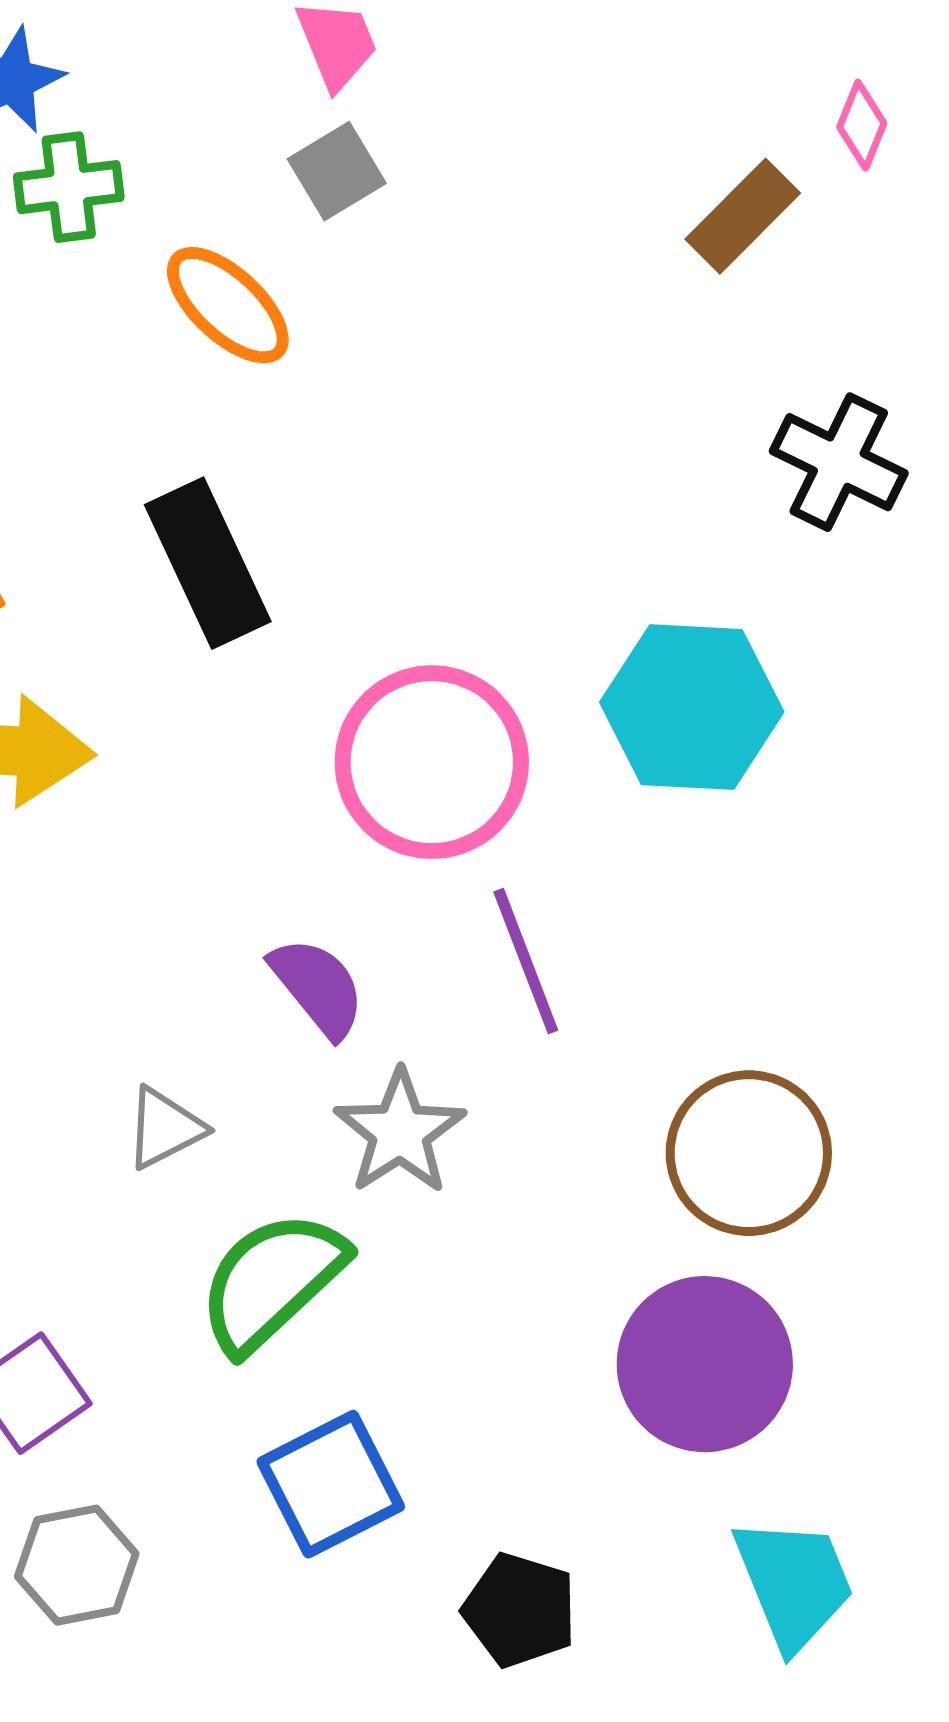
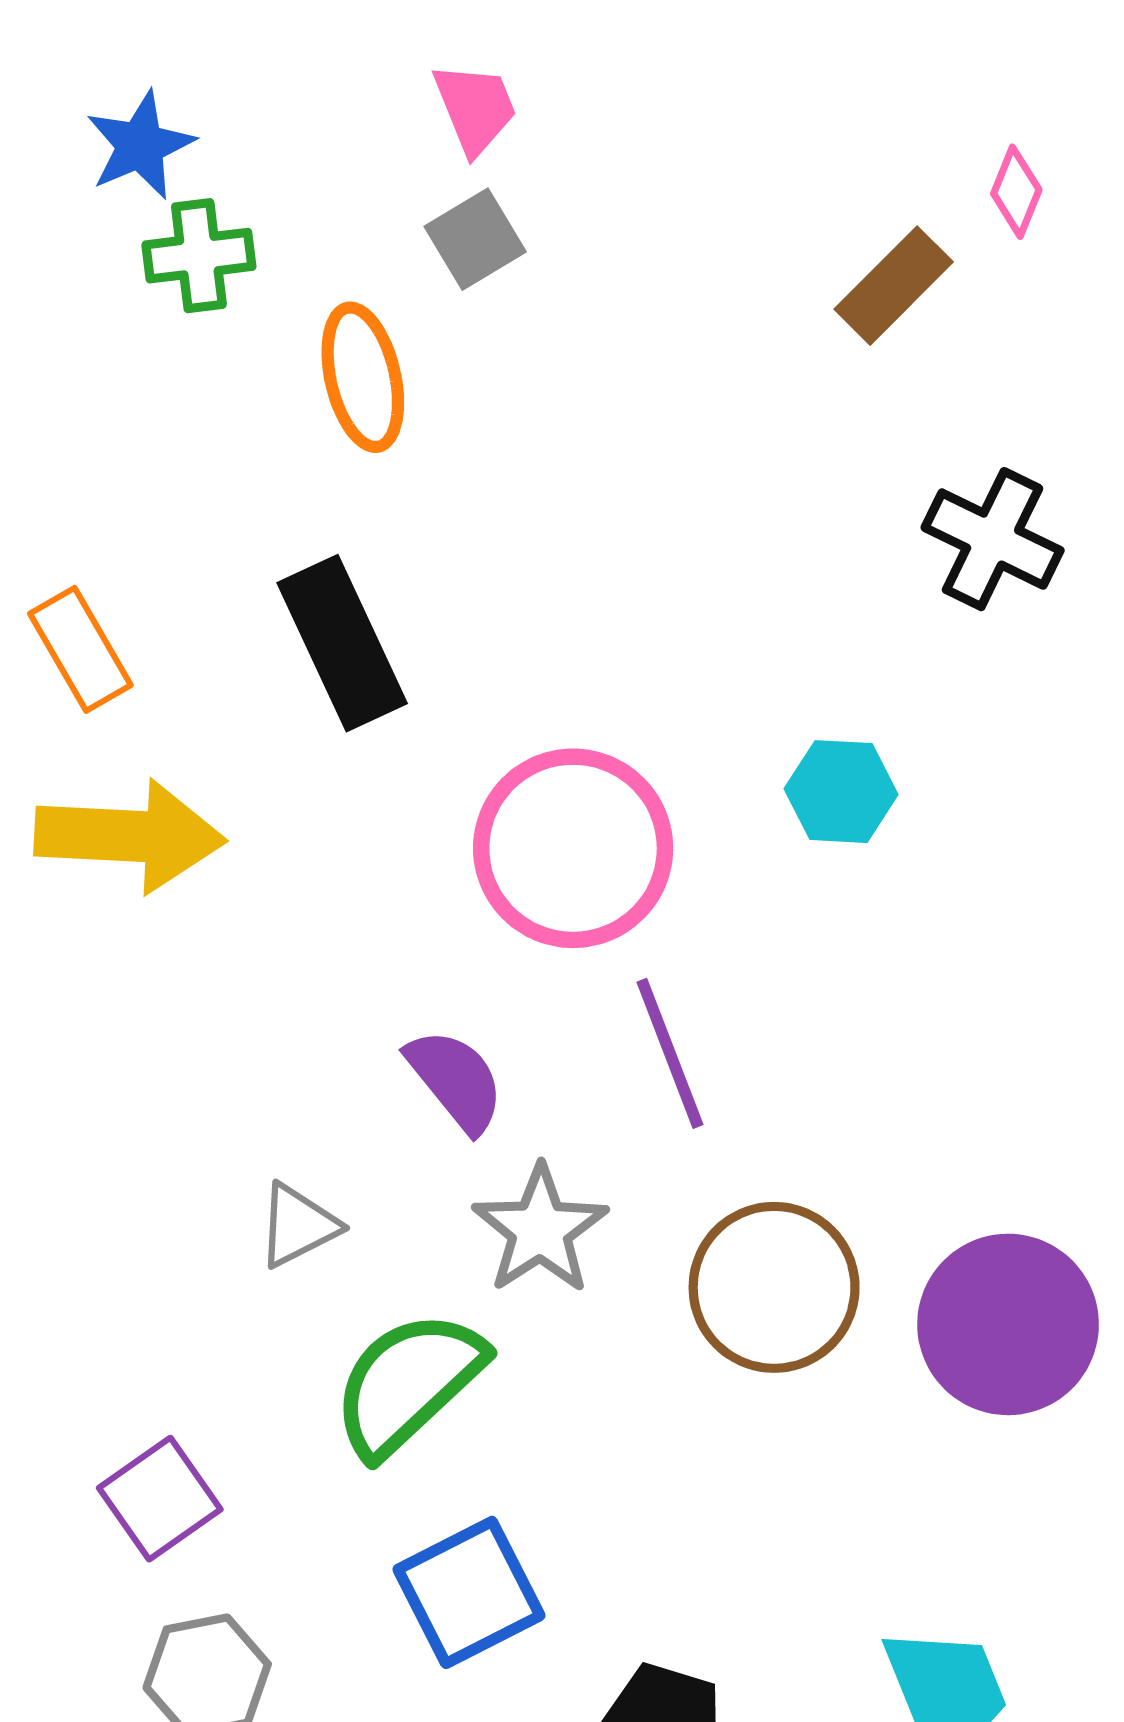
orange ellipse: (228, 305) -> (363, 377), turned 34
cyan hexagon: (692, 707) -> (841, 792), size x0.6
brown circle: (749, 1153) -> (774, 1287), moved
purple circle: (705, 1364) -> (1008, 1324), moved

